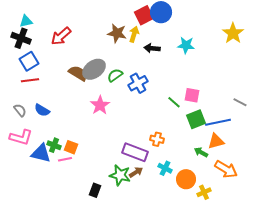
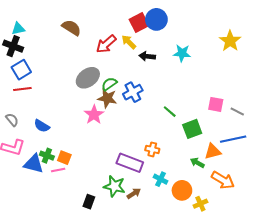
brown star: (117, 33) -> (107, 98), moved
yellow arrow: (134, 34) -> (129, 42), turned -63
red arrow: (61, 36) -> (106, 44), moved
brown semicircle: (78, 73) -> (71, 28), moved
pink square: (192, 95) -> (216, 104), moved
blue semicircle: (42, 110) -> (42, 126), moved
blue line: (218, 122) -> (233, 139), moved
brown arrow: (136, 172) -> (134, 193), moved

